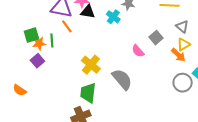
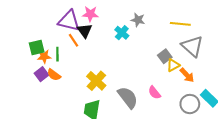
black triangle: (88, 12) -> (85, 31), moved, turned 42
gray triangle: (182, 27) -> (192, 46), size x1.6
yellow triangle: (184, 44) -> (173, 65), moved
pink semicircle: (138, 51) -> (154, 93), moved
orange semicircle: (20, 90) -> (54, 75), moved

